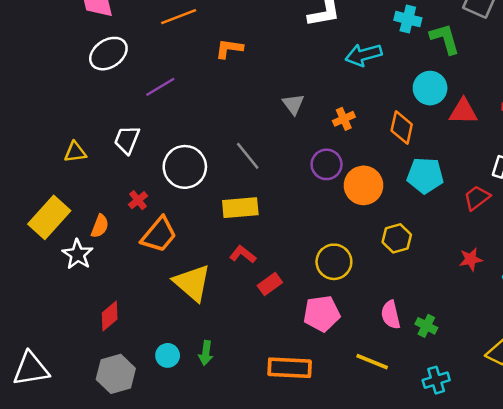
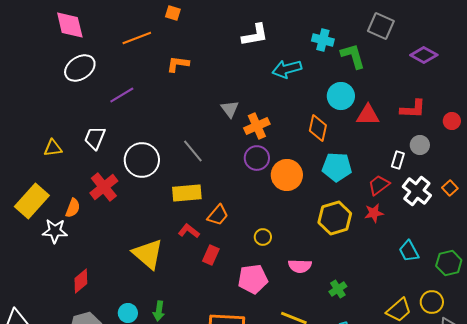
orange cross: (344, 119) -> (257, 126), moved, size x1.4
red cross: (138, 200) -> (104, 187), size x1.8
orange trapezoid: (159, 235) -> (218, 215), moved, size x0.7
yellow hexagon: (397, 238) -> (335, 218), moved, size x1.4
white star: (78, 254) -> (55, 231), turned -30
red star: (471, 259) -> (374, 213), moved
yellow circle: (334, 262) -> (263, 237), size x0.6
red rectangle: (270, 284) -> (211, 255), turned -30
pink semicircle: (391, 315) -> (300, 266), moved, turned -75
green cross: (426, 326) -> (338, 289), turned 30

